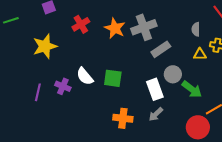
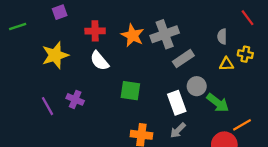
red cross: (81, 24) -> (95, 31), turned 30
white semicircle: (85, 76) -> (99, 61), moved
purple line: (38, 92) -> (48, 106), turned -42

